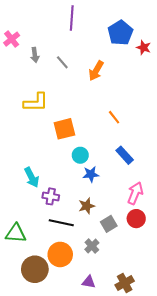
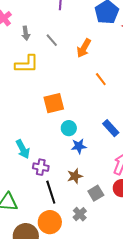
yellow L-shape: (36, 102) -> (27, 64), moved
orange line: (114, 117) -> (101, 79), moved
black line: (61, 223) -> (51, 192), turned 60

